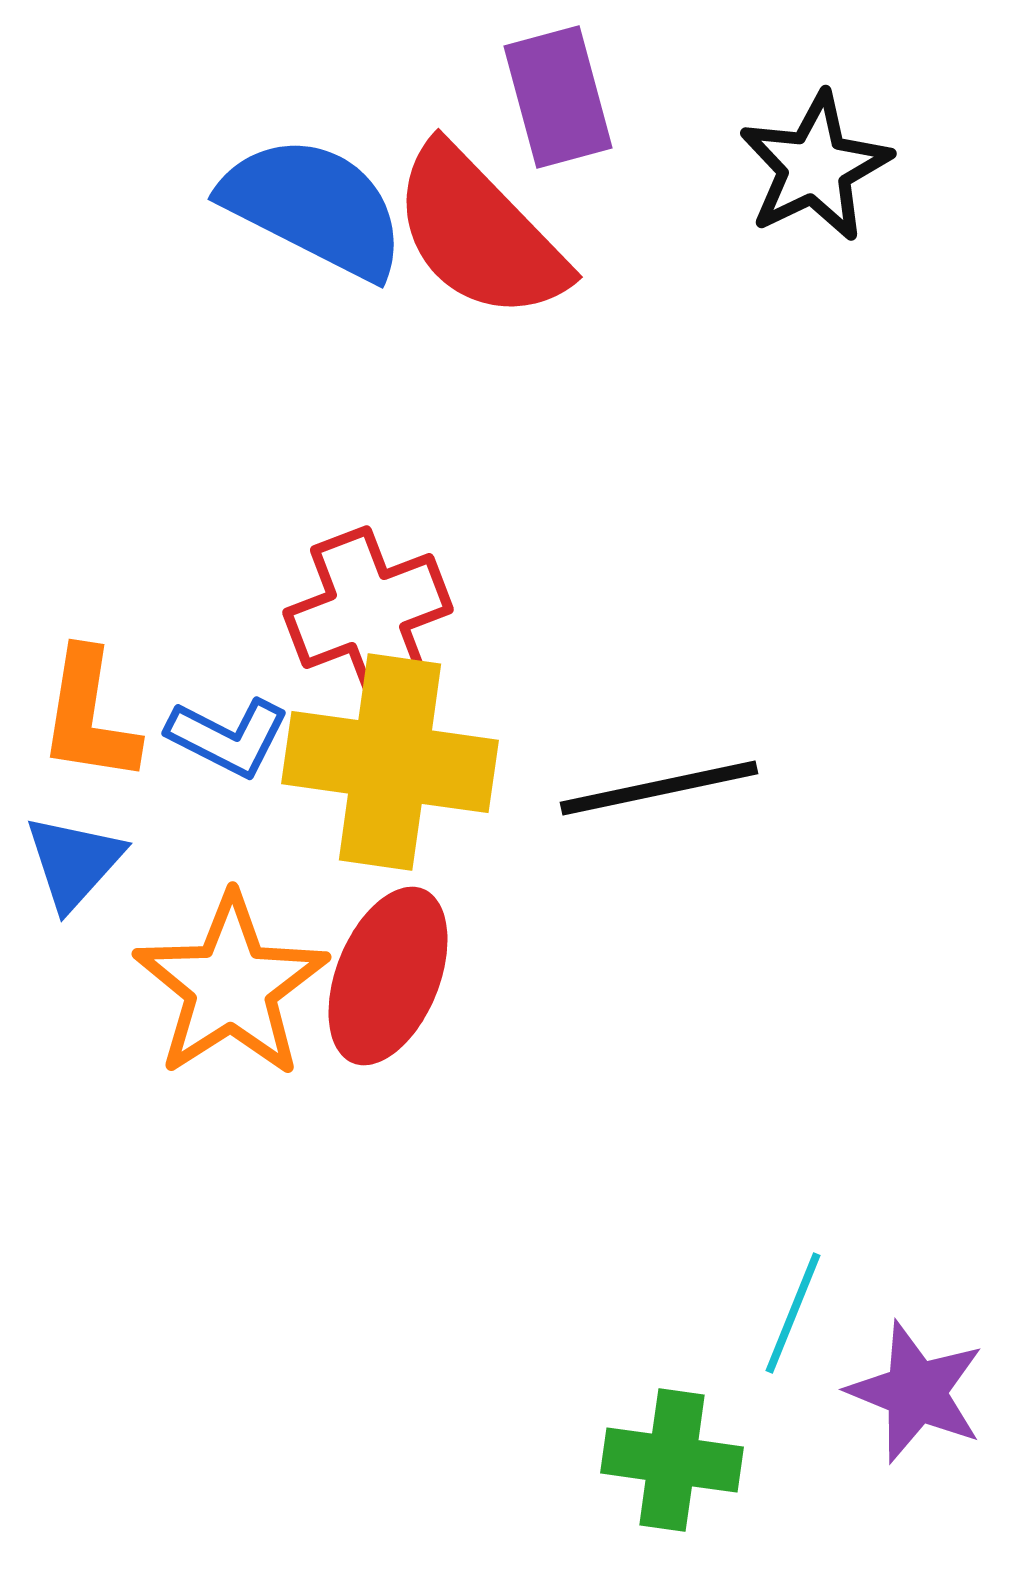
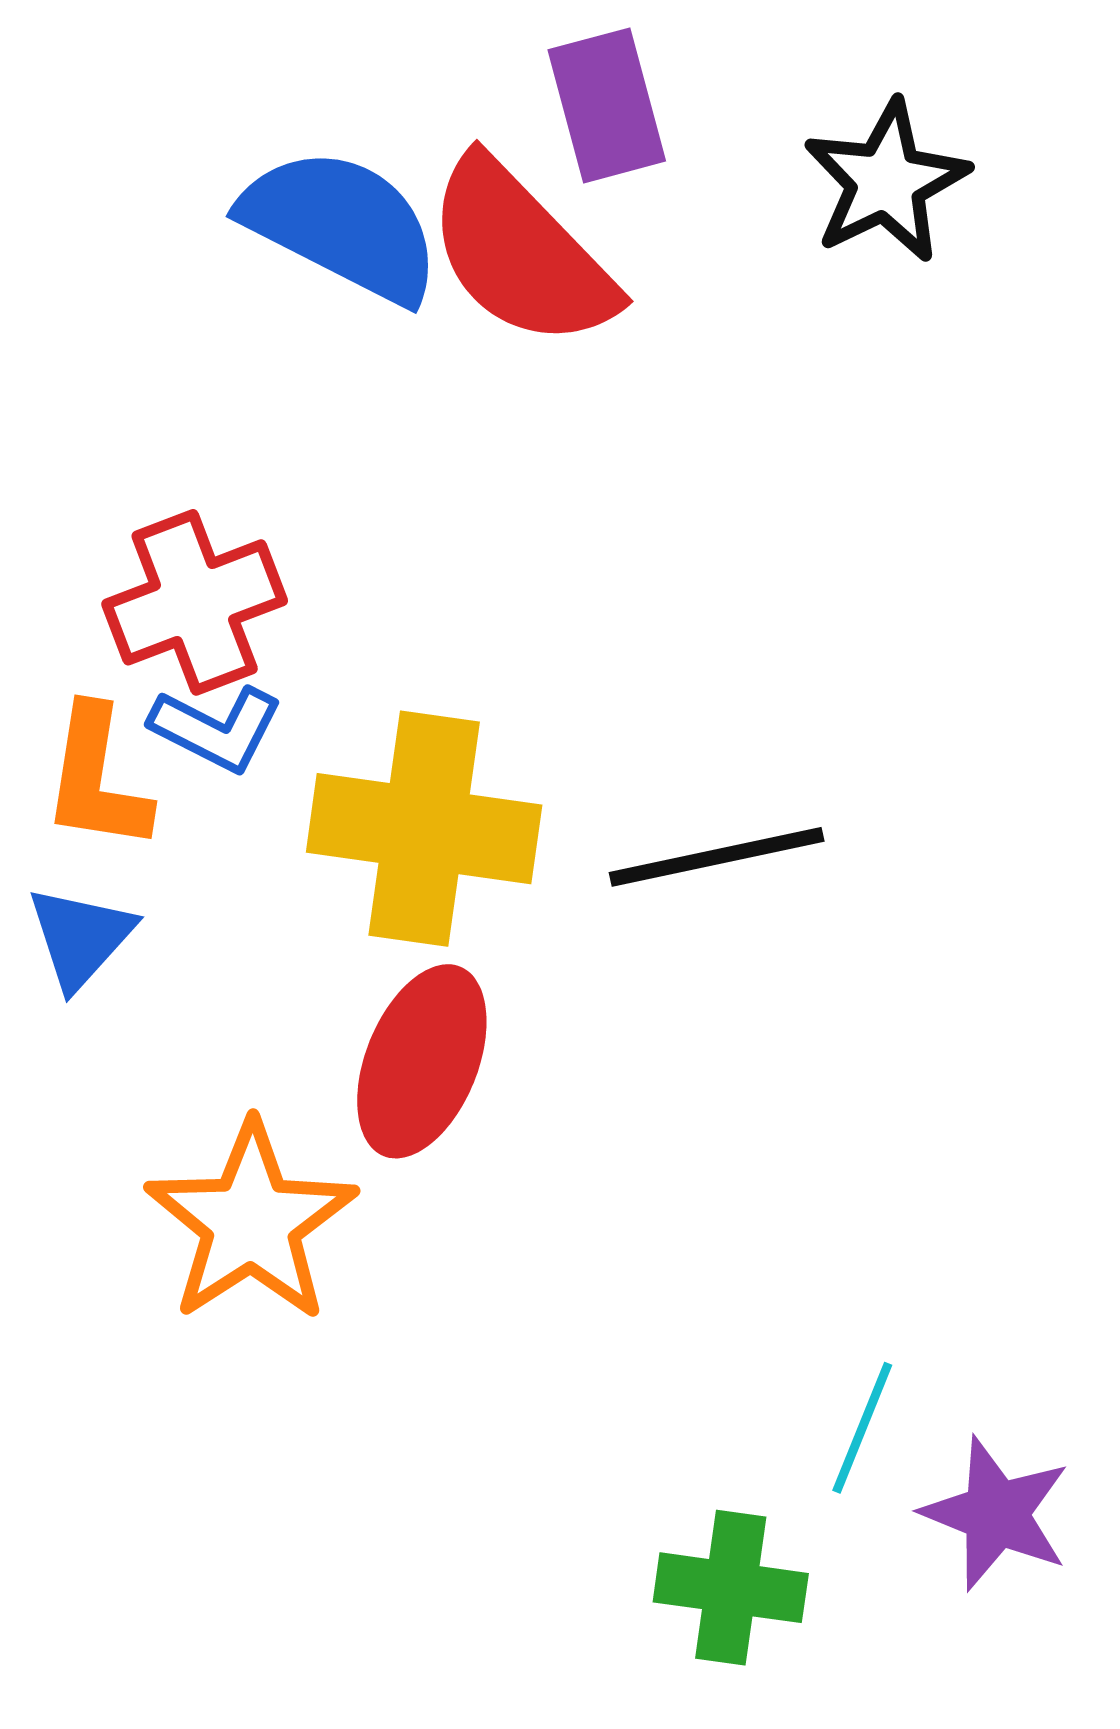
red cross: (368, 611) -> (195, 602), moved
blue L-shape: (228, 737) -> (216, 729), moved
orange star: (231, 986) -> (251, 1222), moved

